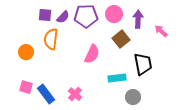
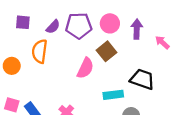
purple square: (45, 15) -> (23, 22), moved
brown square: (121, 39) -> (107, 51), moved
black trapezoid: (143, 64) -> (142, 79), turned -60

